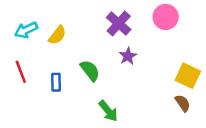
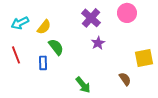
green semicircle: (90, 70) -> (56, 47), moved
yellow square: (188, 76) -> (144, 58), turned -36
brown semicircle: (183, 103) -> (125, 79), moved

